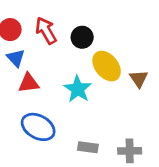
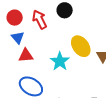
black circle: (82, 37) -> (65, 10), moved

